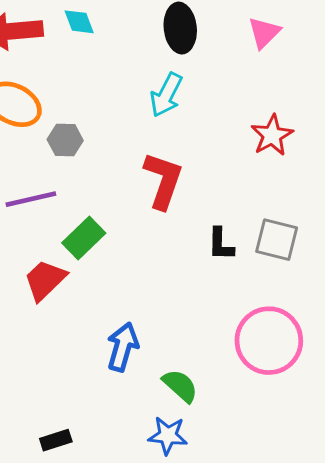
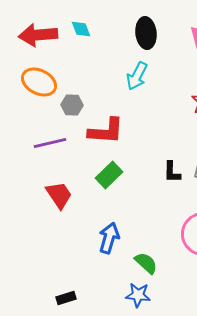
red L-shape: (163, 180) -> (106, 131), moved, turned 75
green rectangle: (84, 238) -> (109, 175), moved
red trapezoid: (45, 280) -> (59, 195), turned 100

